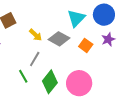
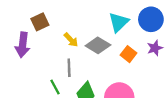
gray line: (35, 59) -> (69, 68), turned -35

